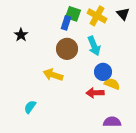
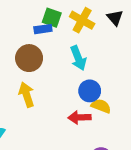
blue rectangle: (66, 23) -> (43, 29), turned 64
brown circle: (67, 49) -> (29, 58), moved
yellow arrow: (53, 75) -> (27, 95), turned 54

